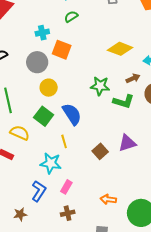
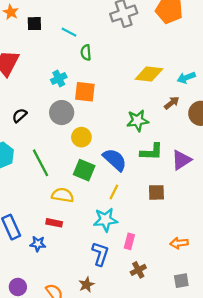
green semicircle: (71, 17) -> (86, 53), turned -48
green L-shape: (124, 101) -> (151, 152), moved
yellow line: (64, 141) -> (114, 192), turned 56
purple triangle: (127, 143) -> (181, 160), moved
brown square: (100, 151) -> (156, 192), turned -35

